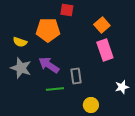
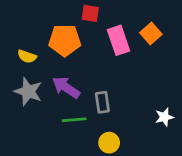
orange square: (102, 25) -> (151, 34), moved
pink rectangle: (105, 50) -> (119, 40), moved
yellow circle: (91, 105) -> (109, 143), moved

